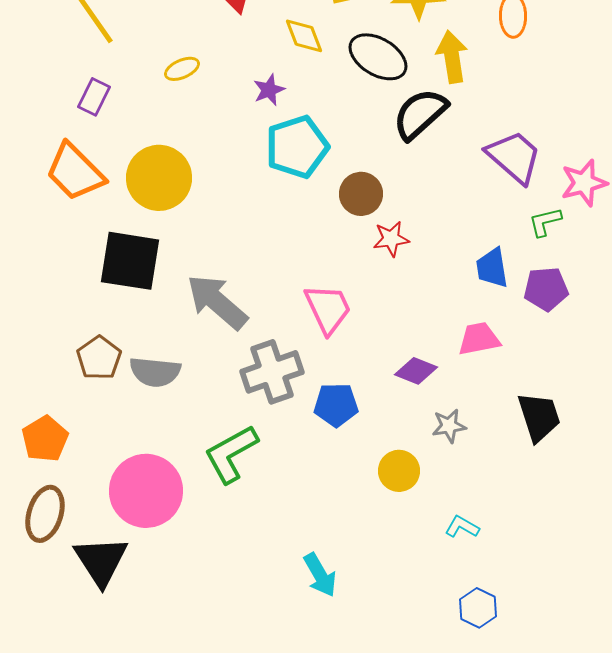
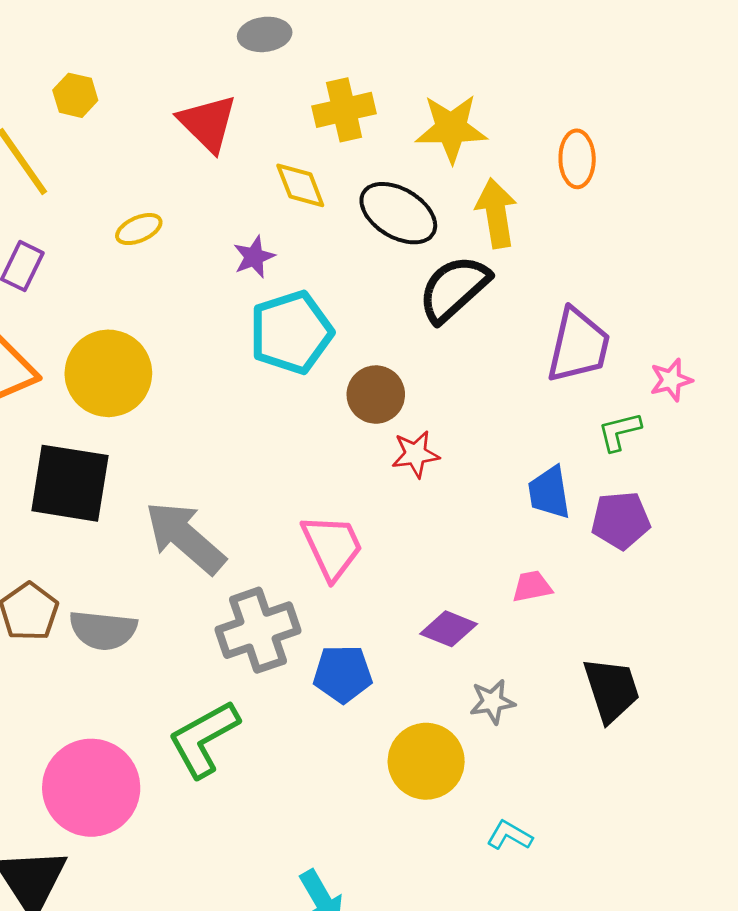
purple trapezoid: (514, 157) -> (578, 346), turned 62
pink star: (584, 183) -> (671, 380), size x0.7
pink trapezoid: (479, 339) -> (532, 586), size x0.7
yellow circle: (399, 471) -> (426, 761), size x1.4

